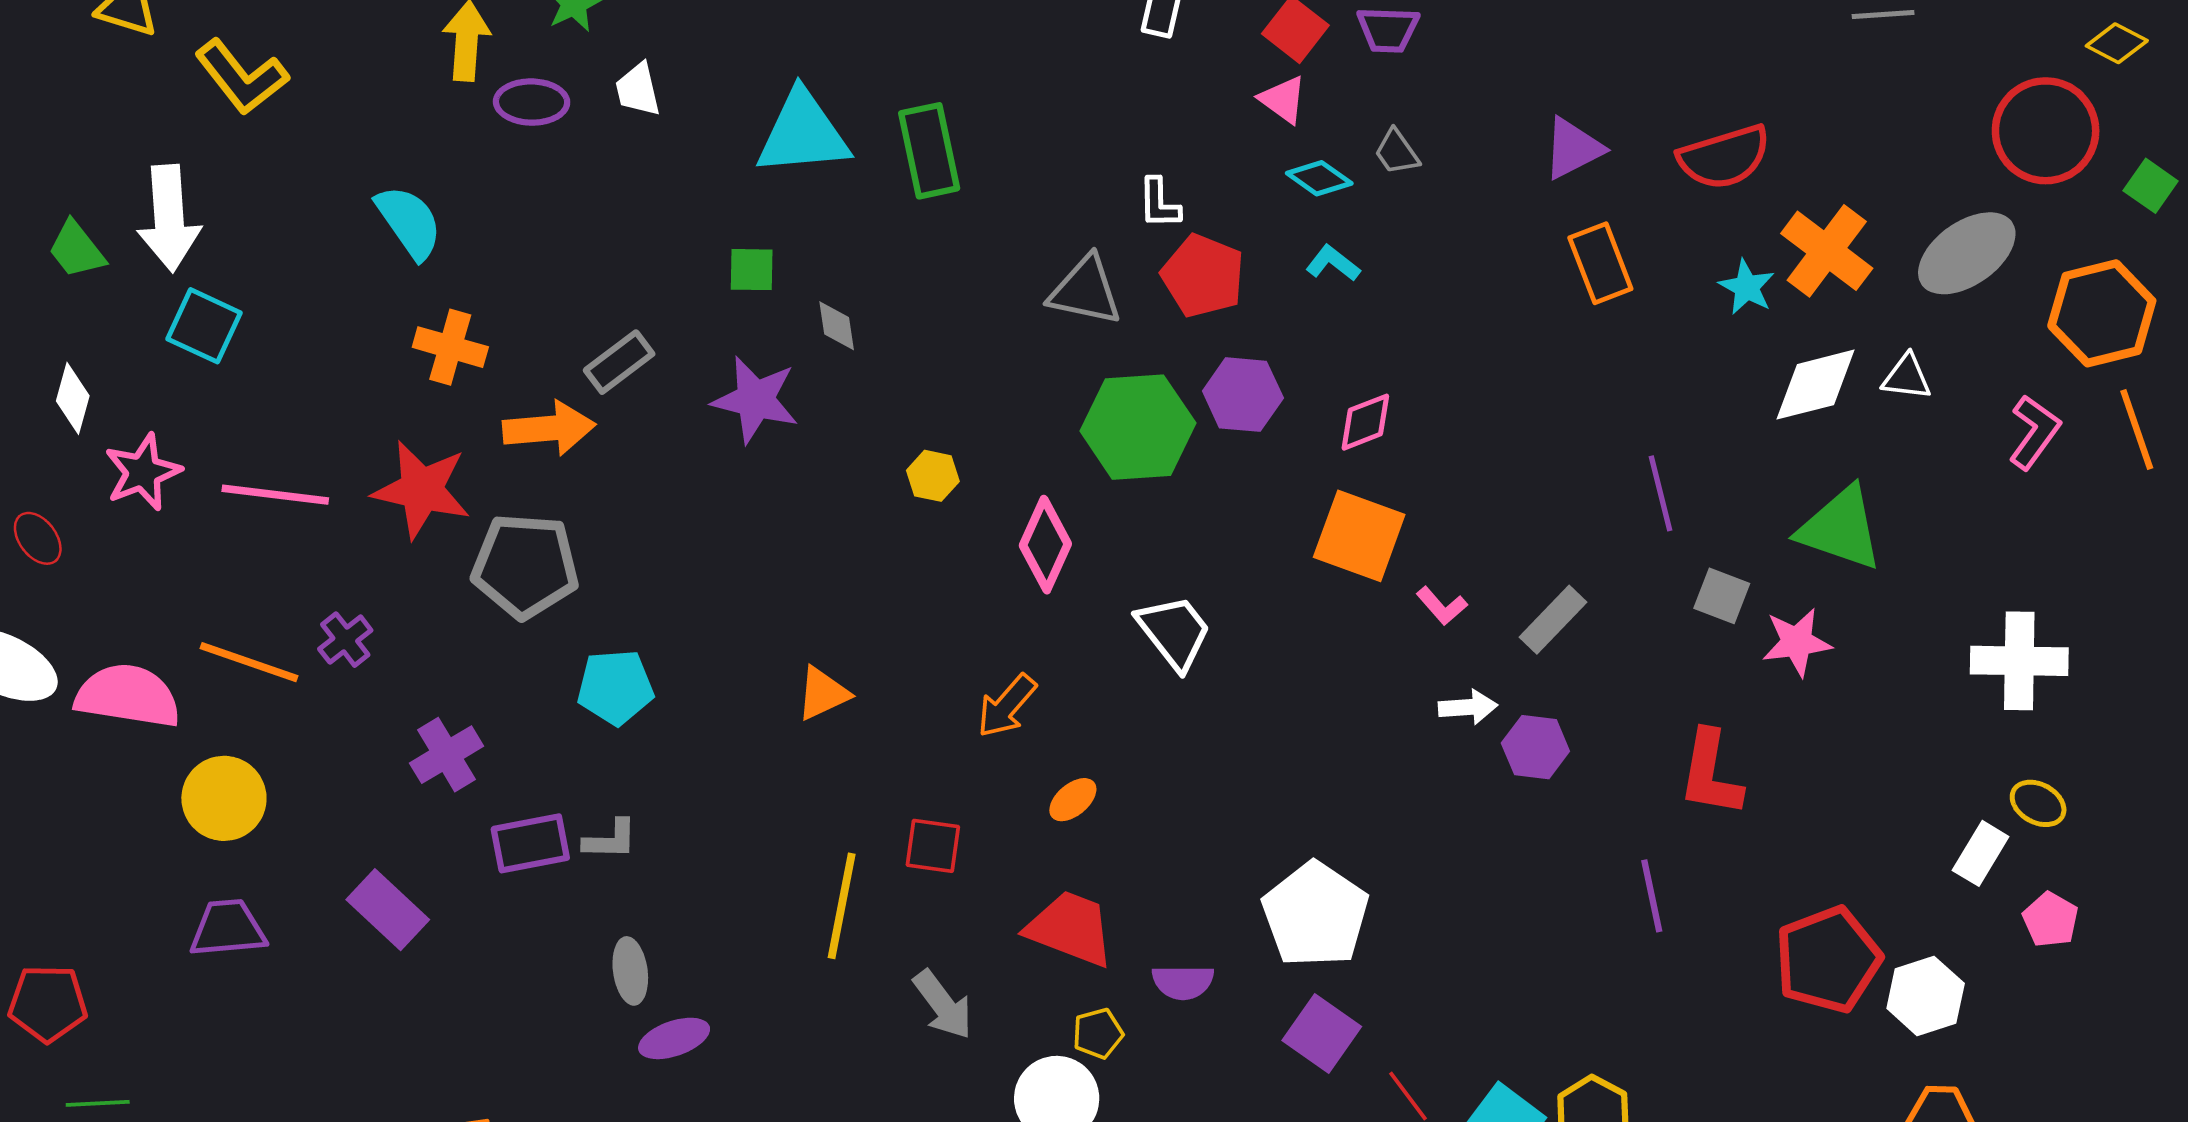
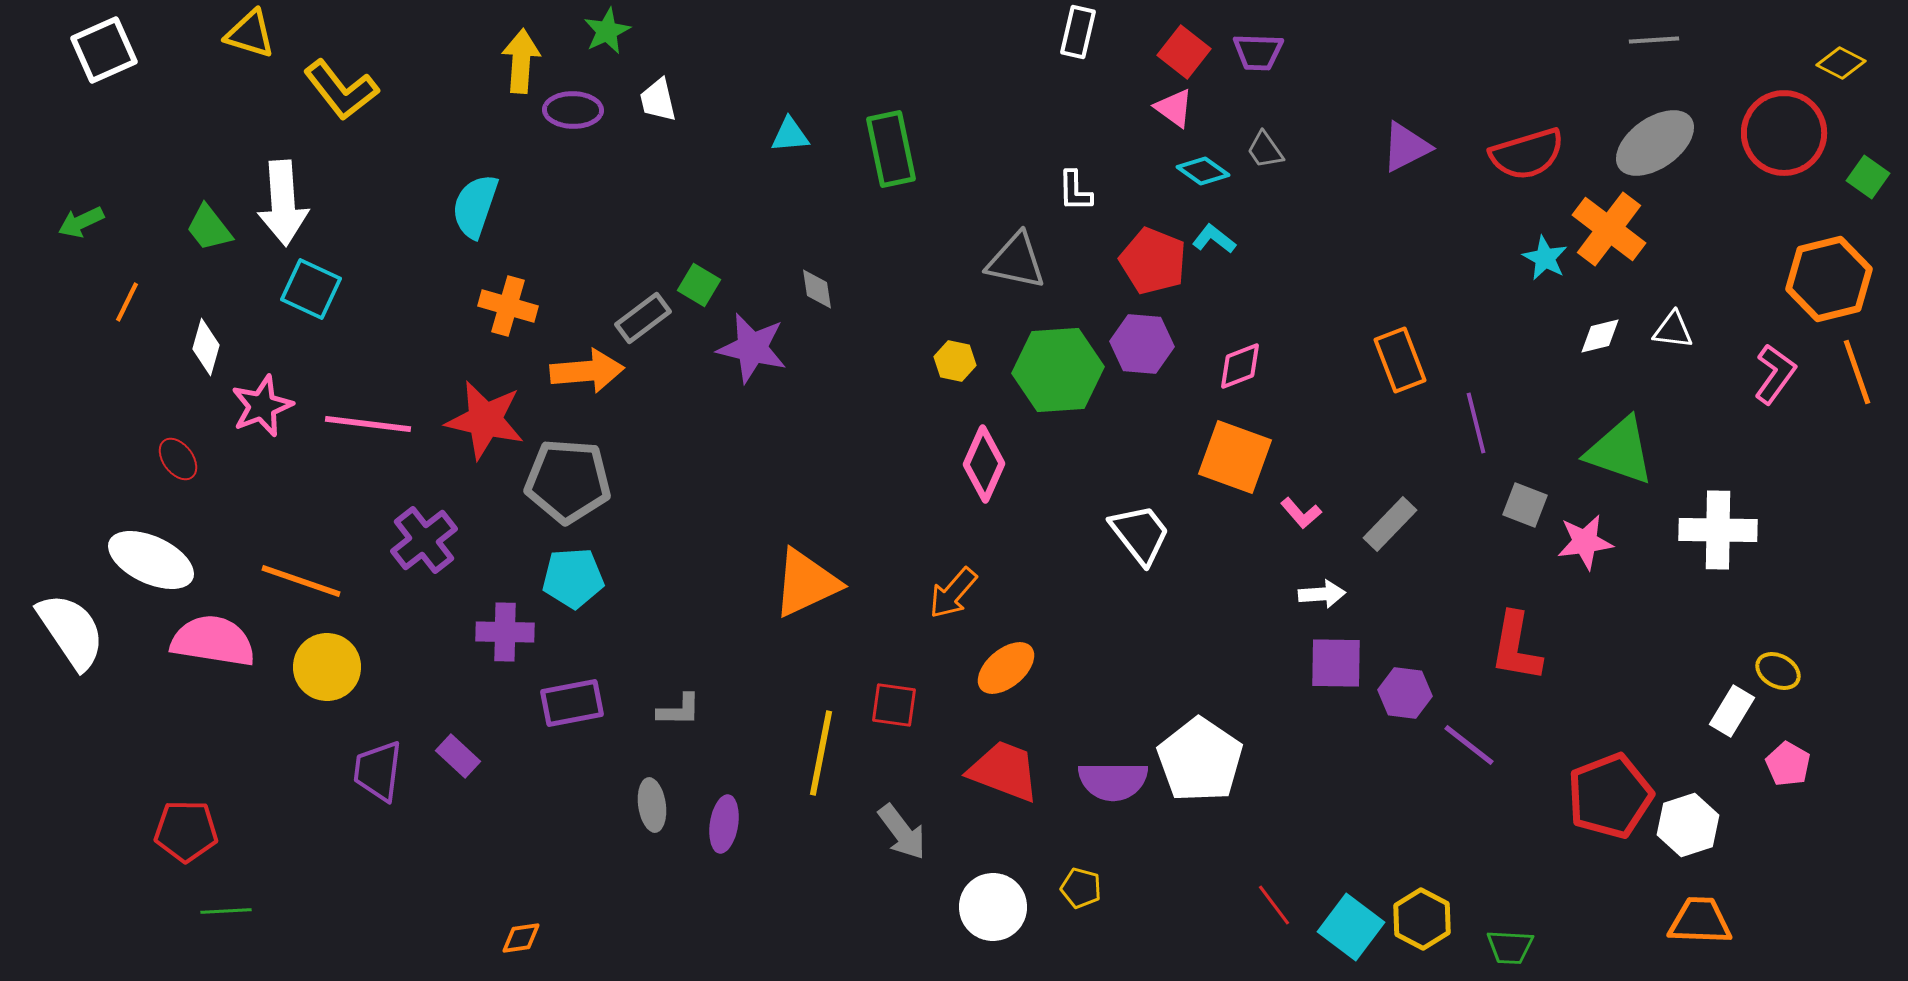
cyan triangle: (803, 133) -> (790, 135), size x0.5
cyan semicircle: (409, 222) -> (475, 206), turned -126
gray ellipse: (1967, 253) -> (1655, 143), moved
orange rectangle: (1600, 263) -> (1400, 360), moved
green square: (752, 270) -> (699, 285), moved, turned 30
red pentagon: (1203, 276) -> (1153, 261), moved
white diamond: (1816, 385) -> (1600, 336), size x0.6
yellow hexagon: (933, 476) -> (955, 361), moved
white trapezoid: (1174, 632) -> (1140, 534), moved
purple cross: (345, 640) -> (424, 540), size x1.5
white cross: (2019, 661) -> (1718, 530), moved
orange line: (249, 662) -> (301, 581), moved
cyan pentagon: (615, 687) -> (573, 578), moved
orange triangle: (823, 693) -> (806, 583), size x1.6
pink semicircle: (128, 696) -> (213, 641), moved
purple hexagon: (1535, 747) -> (1405, 693), moved
purple cross: (447, 755) -> (505, 632), turned 32
orange ellipse: (1073, 800) -> (1006, 668), size x1.5
gray L-shape: (610, 840) -> (679, 710), moved
purple line: (1652, 896) -> (1469, 745), turned -40
purple rectangle: (388, 910) -> (458, 756), size x0.7
purple trapezoid: (228, 928) -> (378, 771), moved, turned -78
purple semicircle: (1183, 982) -> (1113, 781), moved, size x1.4
yellow pentagon: (1098, 1033) -> (1081, 888), moved, turned 30
purple square: (1322, 1033) -> (1336, 663), moved, turned -34
purple ellipse: (674, 1038) -> (724, 824), moved, turned -62

